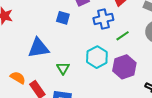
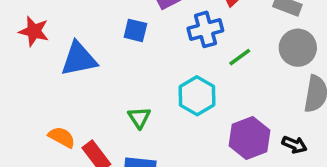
blue triangle: (38, 48) -> (79, 59), moved
purple hexagon: (124, 67) -> (249, 138), moved

